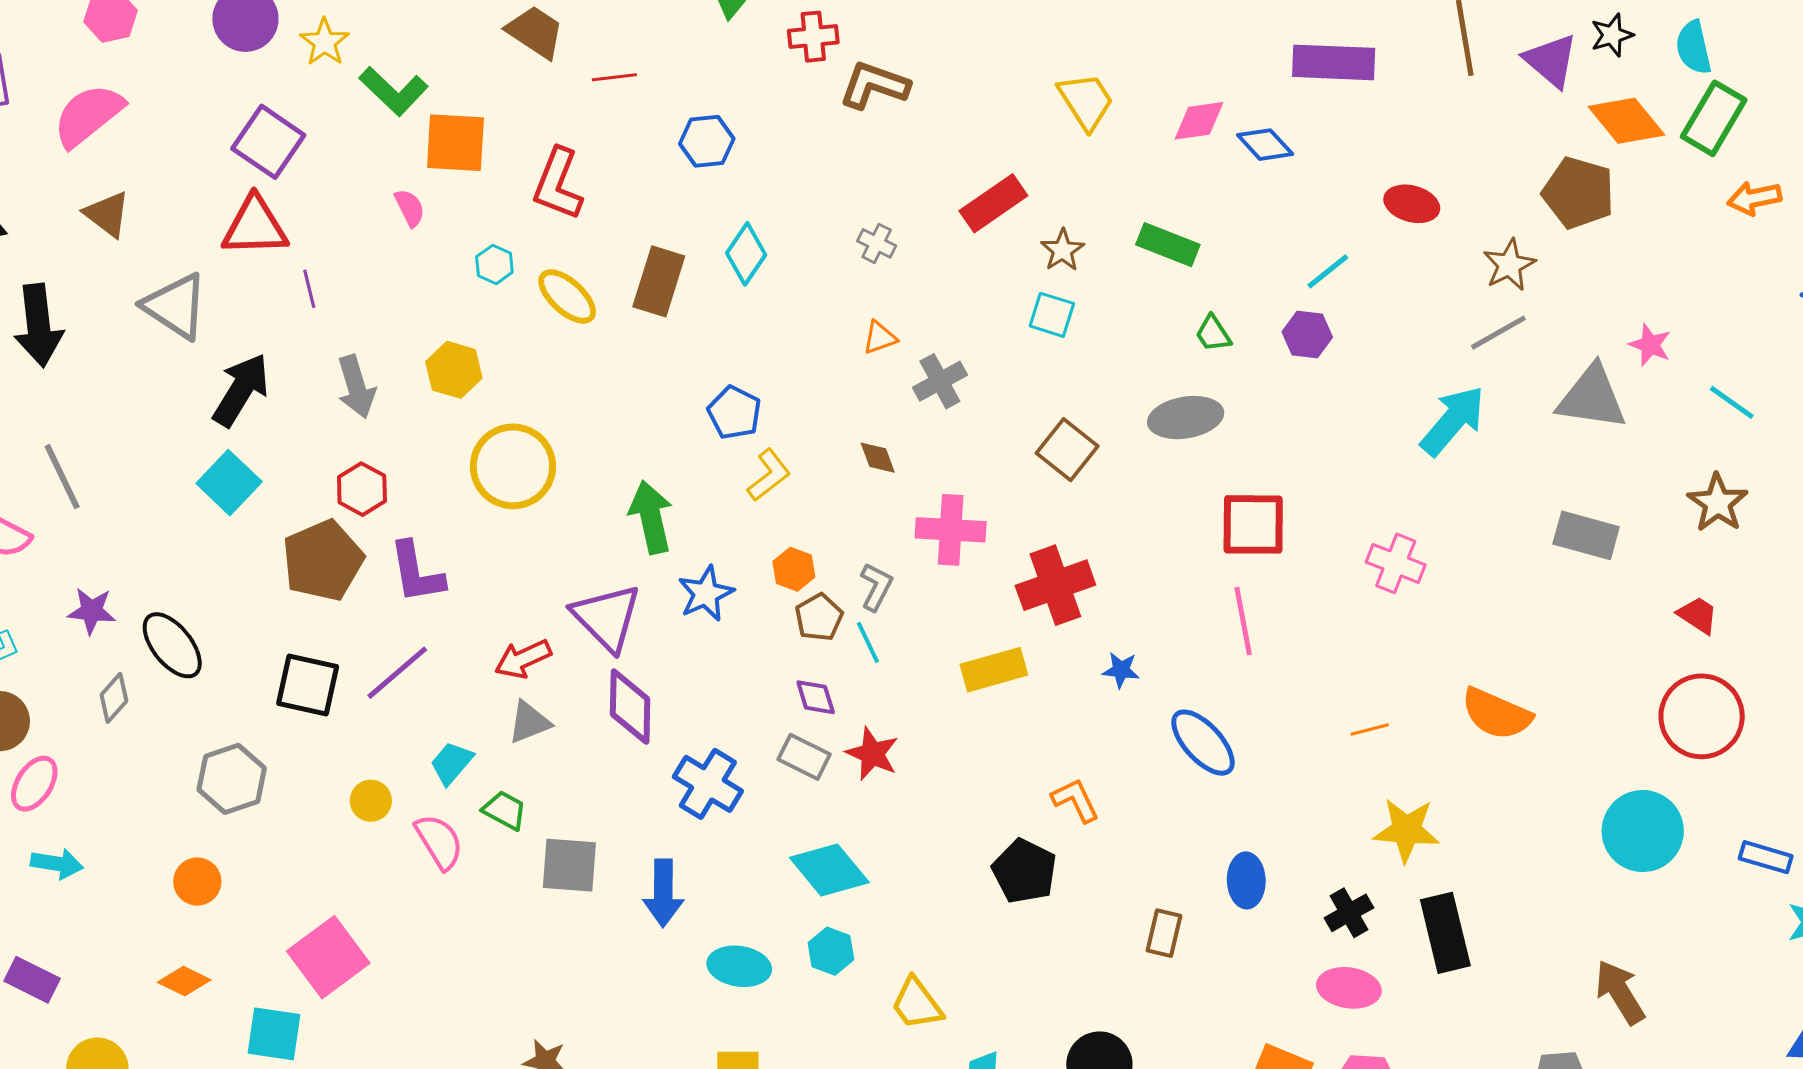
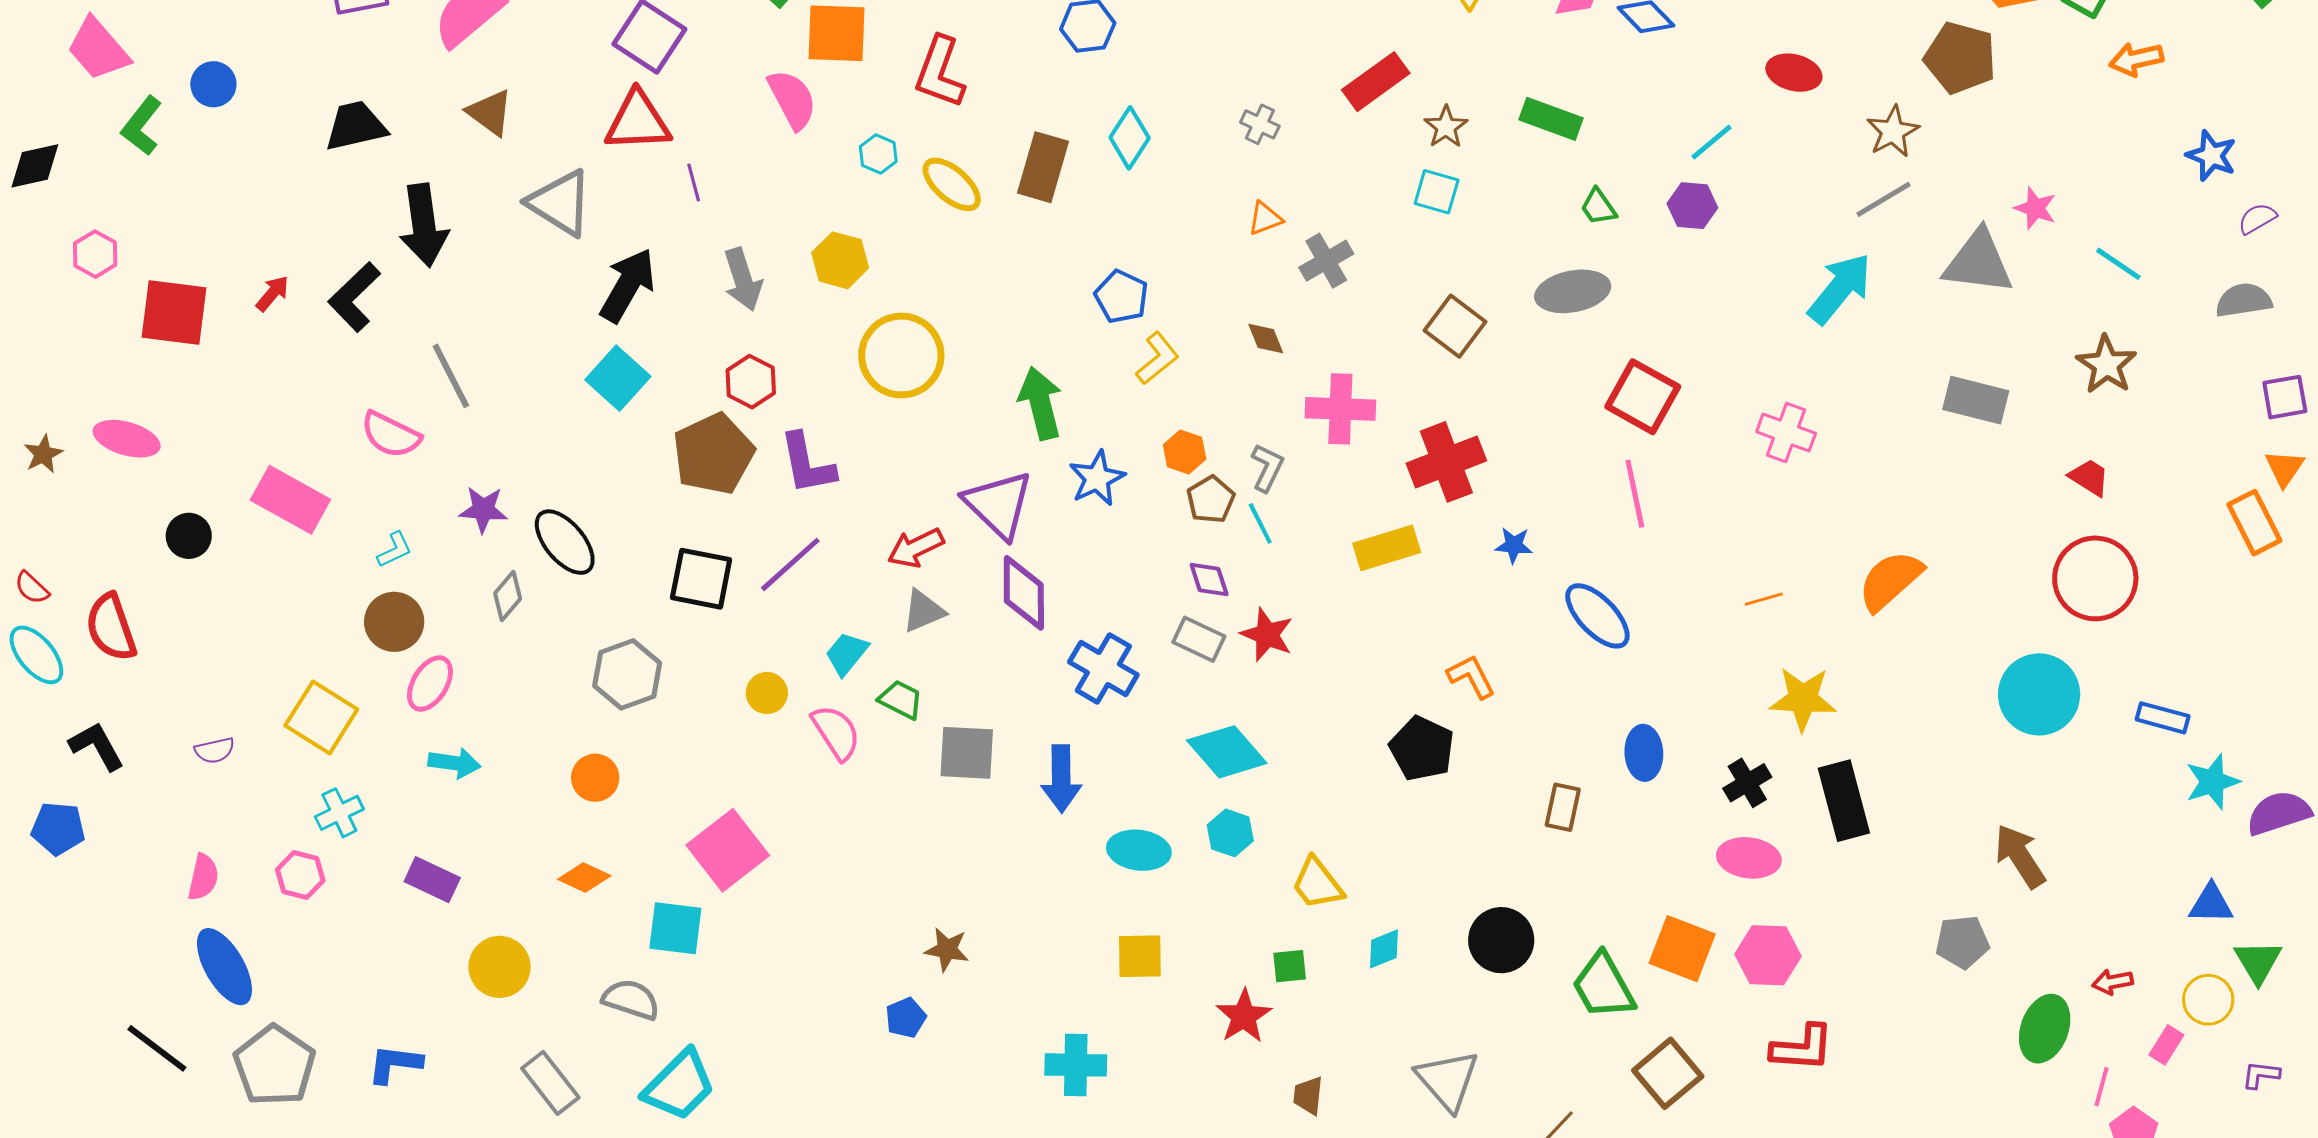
pink semicircle: (410, 208) -> (792, 99), size x1.6
red square: (1253, 524) -> (1643, 397), turned 30
orange semicircle: (1496, 714) -> (1890, 581), turned 116

